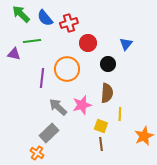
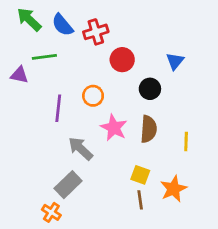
orange circle: (67, 69) -> (93, 96), size x0.6
pink star: (82, 105) -> (114, 128), moved, turned -30
yellow line: (120, 114) -> (186, 142), moved
orange star: (144, 136) -> (174, 189), moved

